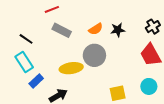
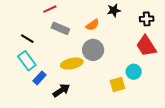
black cross: (153, 27) -> (147, 19), turned 32
black star: (118, 30) -> (114, 10), moved
cyan circle: (149, 86) -> (134, 72), moved

